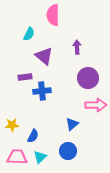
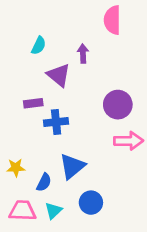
pink semicircle: (53, 15) -> (112, 20), moved
purple arrow: (77, 47) -> (83, 54), moved
blue triangle: (72, 124) -> (72, 166), moved, size x1.5

